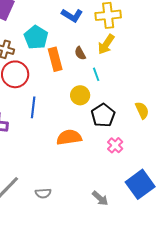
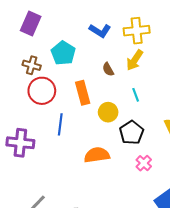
orange rectangle: (55, 59) -> (83, 93), moved
cyan line: (96, 74) -> (136, 95), moved

